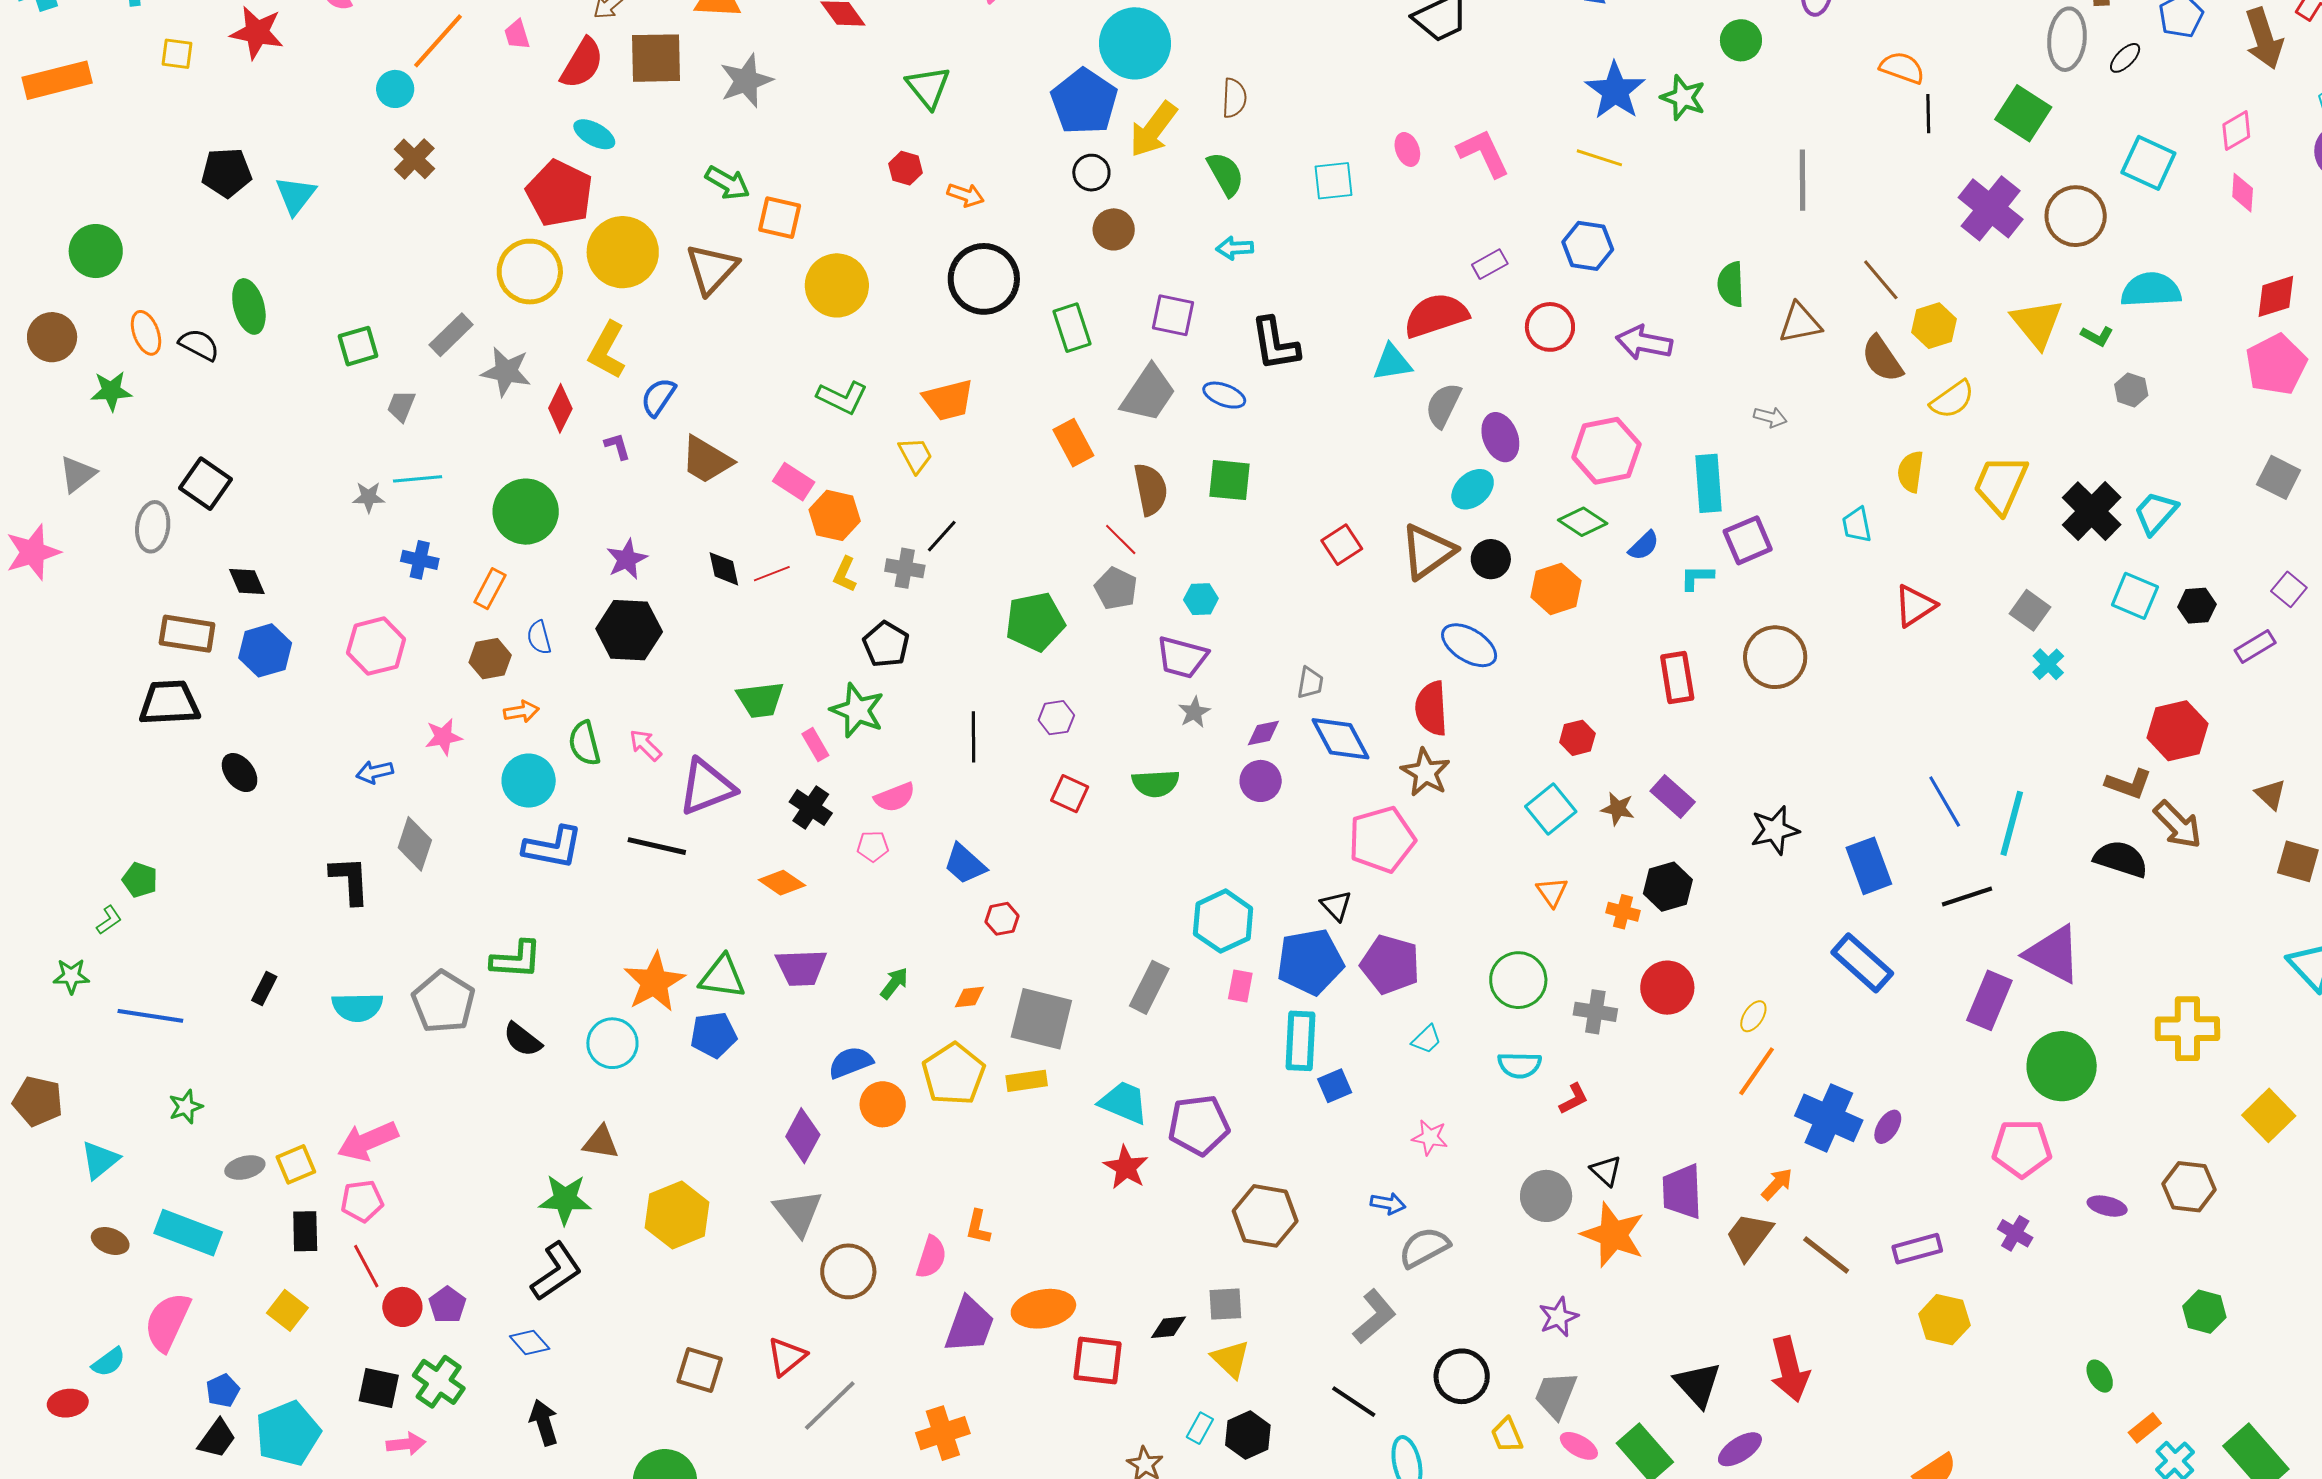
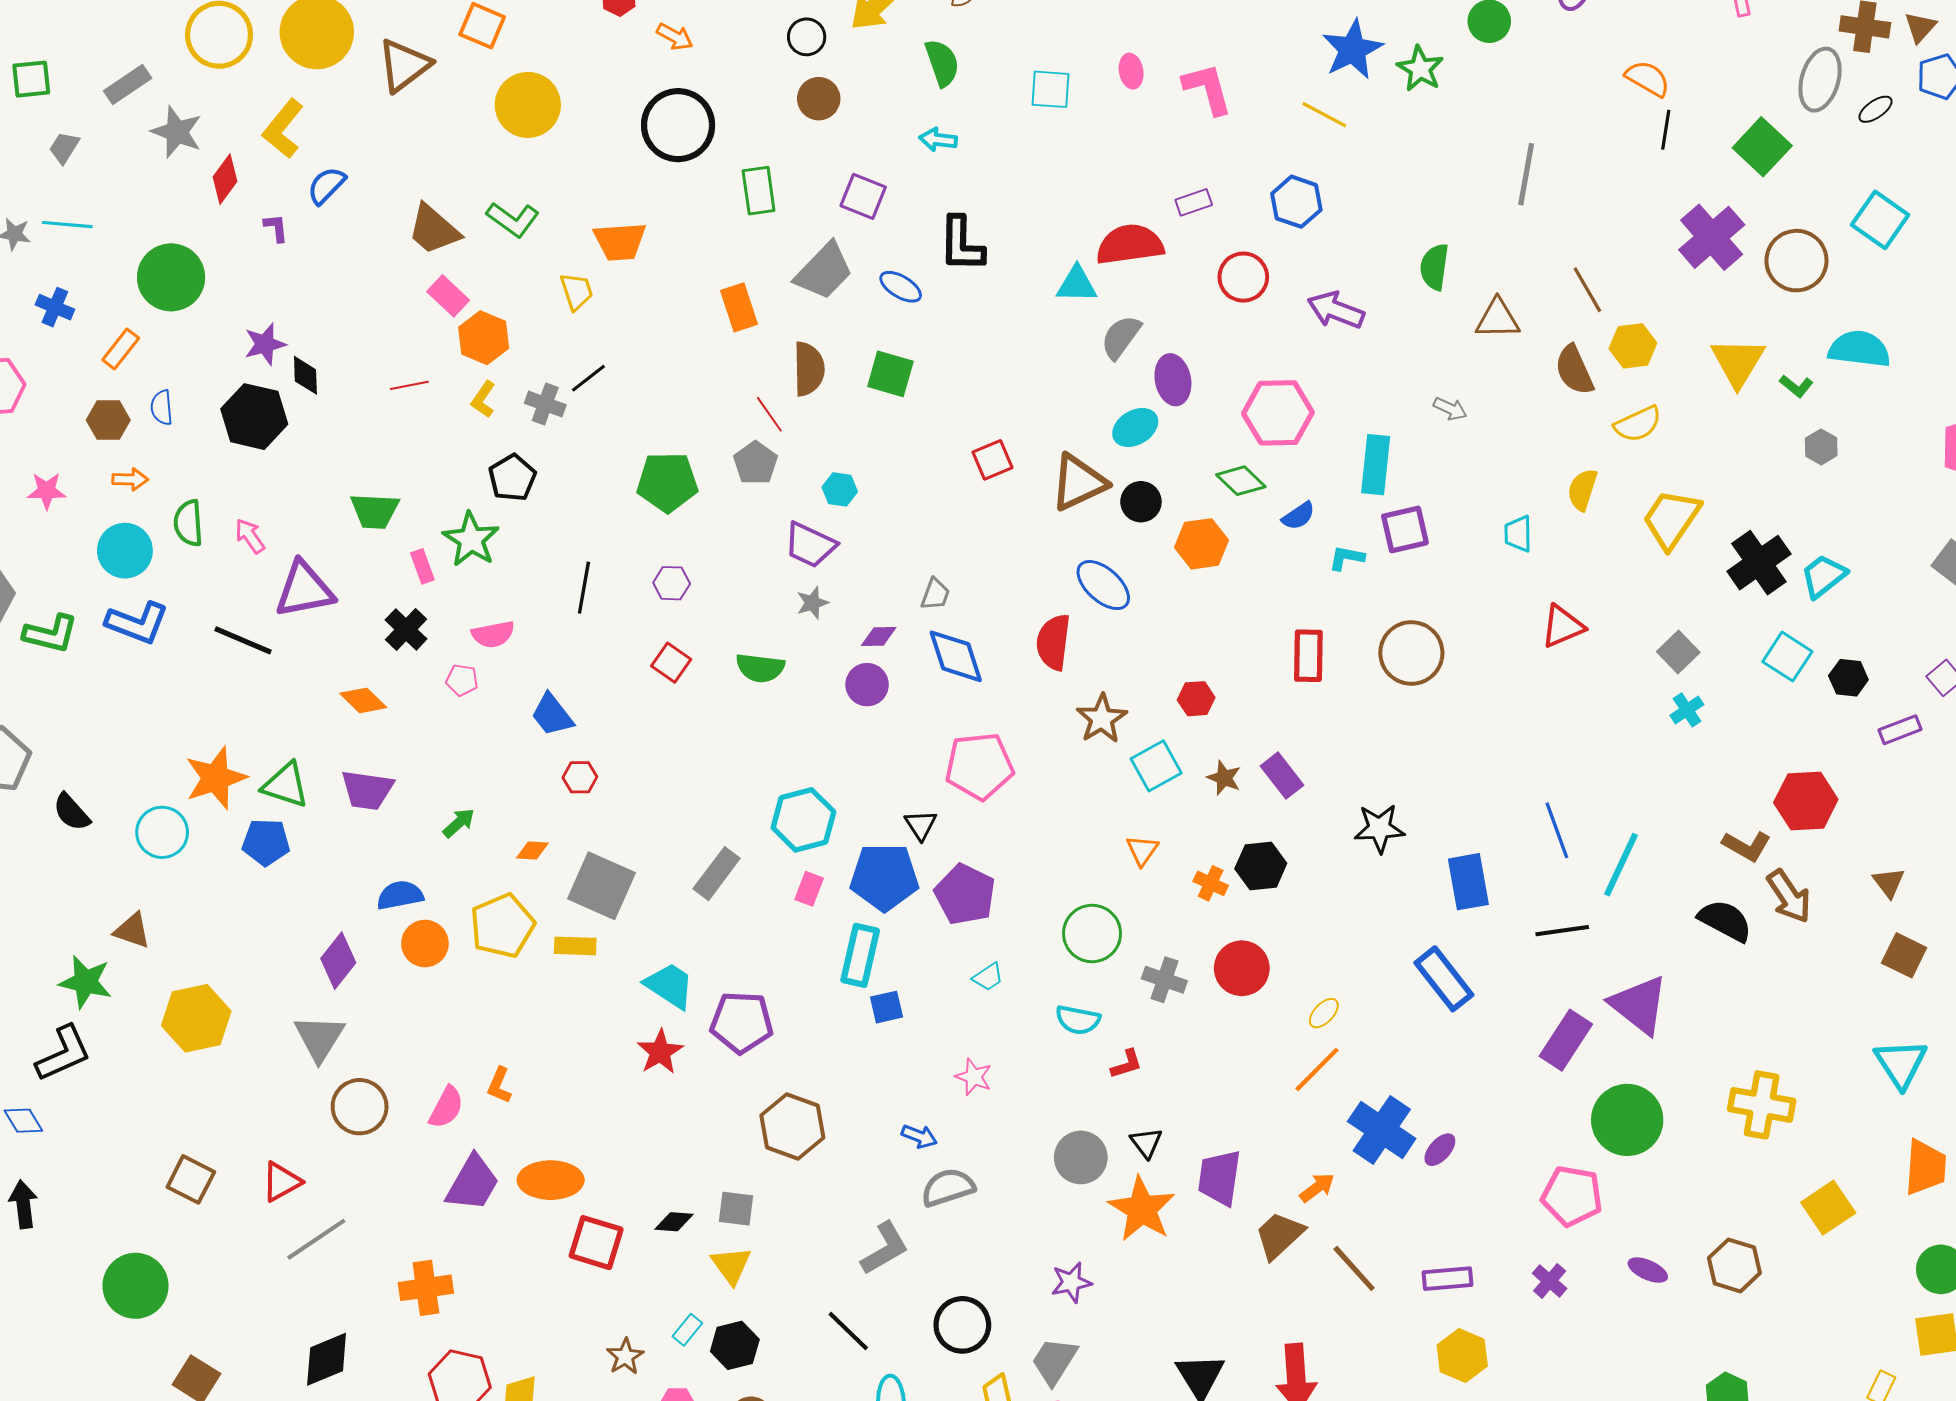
brown trapezoid: (706, 460) -> (434, 230), moved
black diamond: (724, 569) -> (305, 375), moved
brown star: (1426, 772) -> (1102, 719), moved
green L-shape: (516, 960) -> (51, 634), moved

